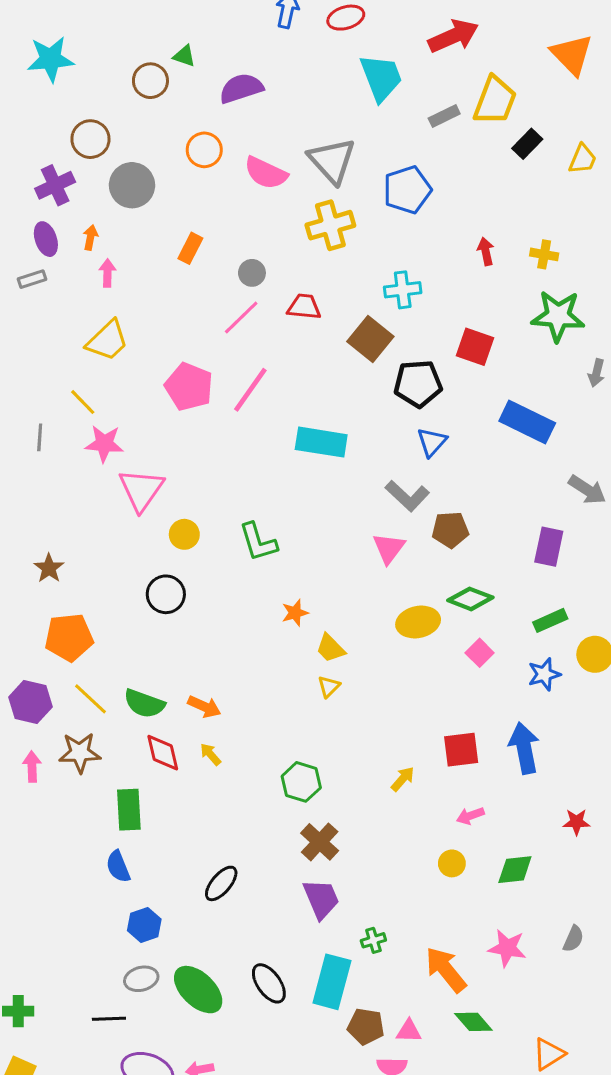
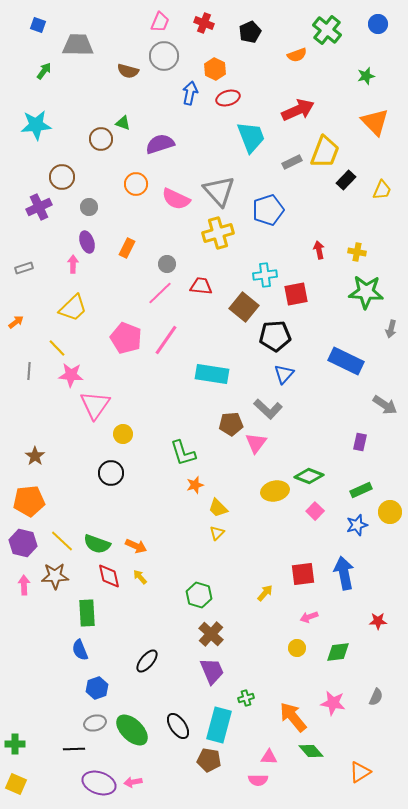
gray circle: (132, 185) -> (89, 207), size x0.6
orange arrow: (90, 238) -> (16, 322), moved, turned 42
purple ellipse: (46, 239) -> (87, 242), moved
red square: (475, 347) -> (296, 294), moved, turned -30
brown pentagon: (450, 530) -> (231, 424), moved
green L-shape: (258, 542) -> (183, 453), moved
purple rectangle: (549, 547) -> (360, 442), size x0.7
orange pentagon: (69, 637) -> (29, 501), moved
brown pentagon: (366, 1026) -> (209, 760), moved

